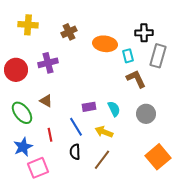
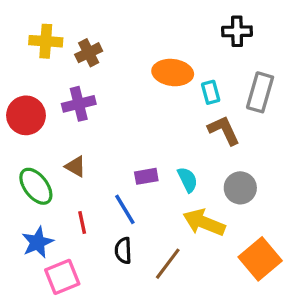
brown cross: (69, 32) -> (89, 53), moved
black cross: (144, 33) -> (237, 31), moved
yellow arrow: (104, 132) -> (204, 223), moved, size x1.4

